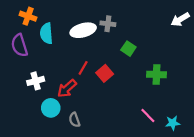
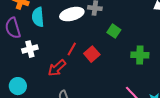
white cross: (36, 81) -> (30, 49), moved
cyan circle: (51, 108) -> (18, 86), moved

